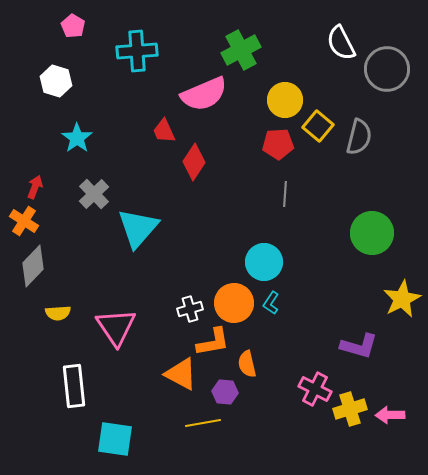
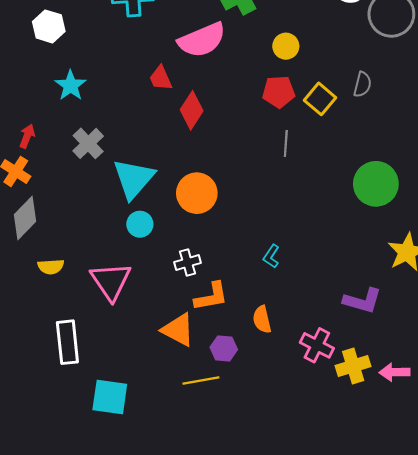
yellow circle: (285, 100) -> (286, 46), size x0.7
yellow square: (318, 126) -> (320, 99), moved
gray semicircle: (359, 137) -> (362, 84), size x0.7
cyan circle: (264, 262) -> (140, 224), moved, size x0.7
orange circle: (234, 303) -> (197, 193), moved
orange semicircle: (247, 364) -> (262, 319), moved

